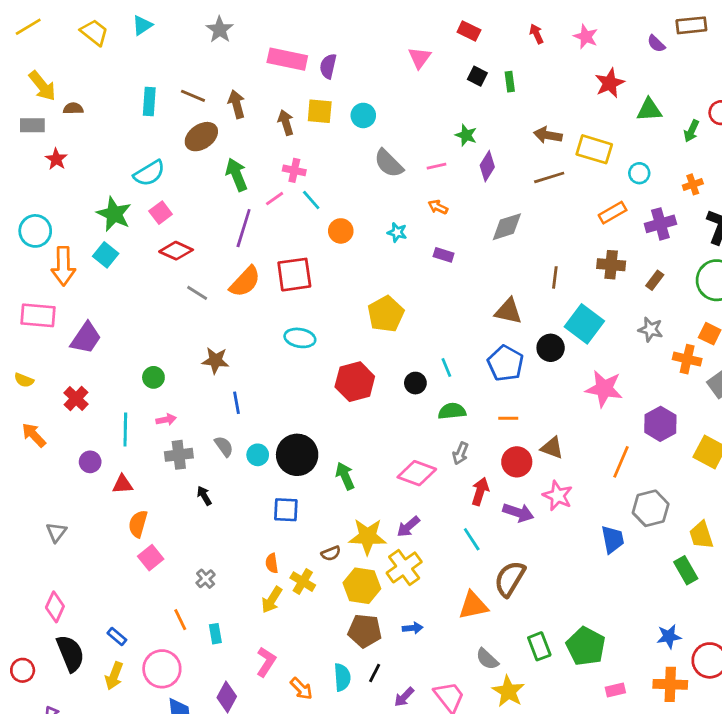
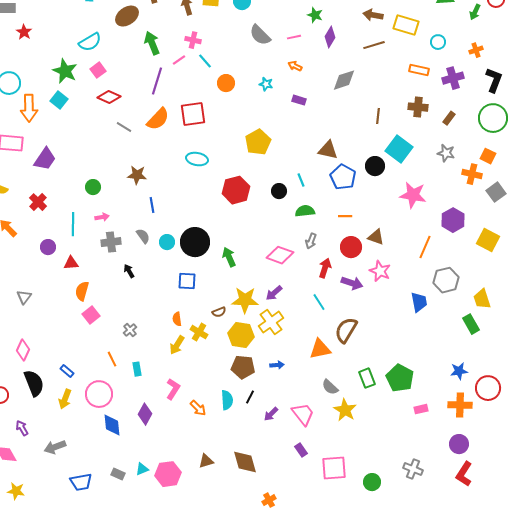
orange rectangle: (613, 213) -> (419, 70), turned 42
brown triangle: (508, 311) -> (328, 150), moved

